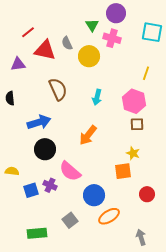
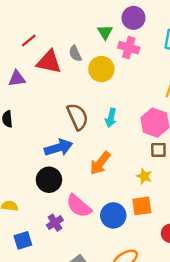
brown semicircle: (58, 89) -> (78, 117), moved
blue arrow: (39, 122) -> (59, 148), moved
yellow star: (133, 153) -> (144, 176), moved
purple cross: (50, 185) -> (55, 223), turned 32
blue square: (31, 190) -> (23, 240), moved
blue circle: (94, 195) -> (113, 215), moved

